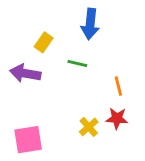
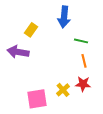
green line: (77, 63) -> (81, 41), moved
pink square: (28, 140) -> (37, 99), moved

